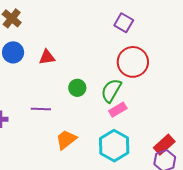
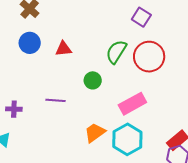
green semicircle: (111, 91) -> (116, 52), moved
pink rectangle: (118, 110) -> (132, 104), size x1.5
orange trapezoid: (66, 140) -> (95, 133), moved

